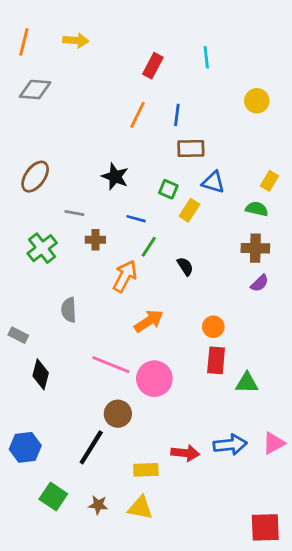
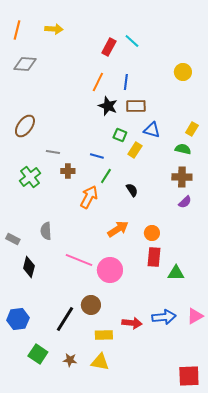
cyan line: (206, 57) -> (132, 41), moved, turned -42
black star: (115, 177) -> (108, 106), moved
gray semicircle: (69, 310) -> (46, 231), moved
orange arrow: (149, 321) -> (118, 229), moved
brown circle: (118, 414) -> (91, 305), moved

